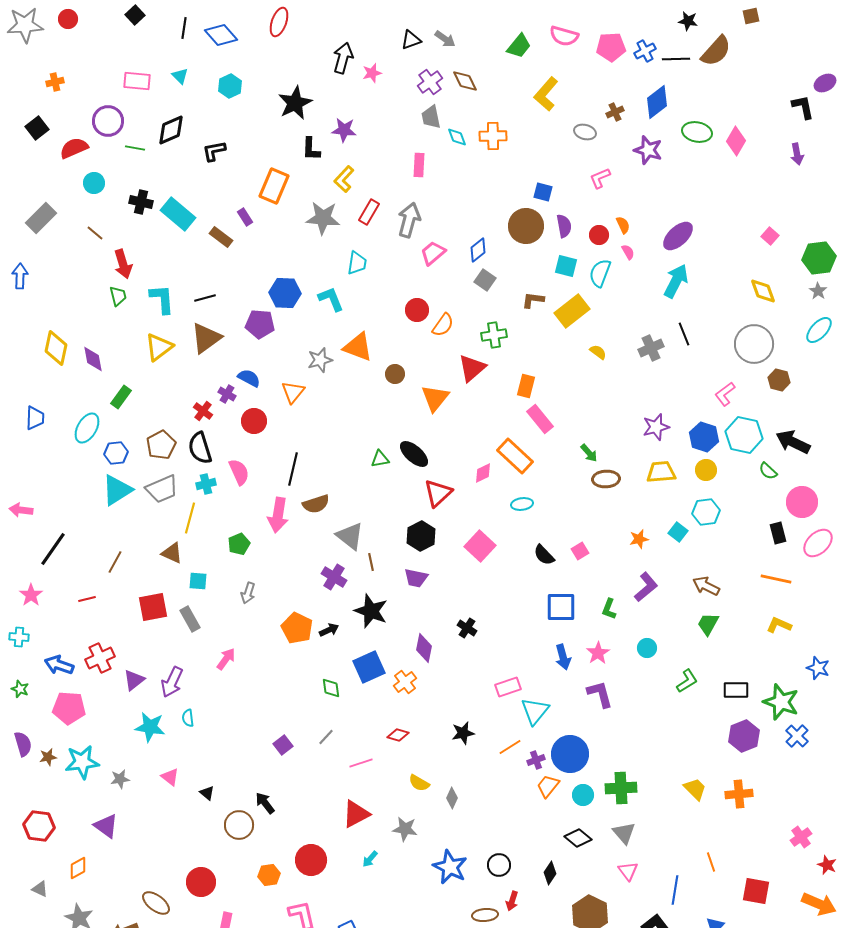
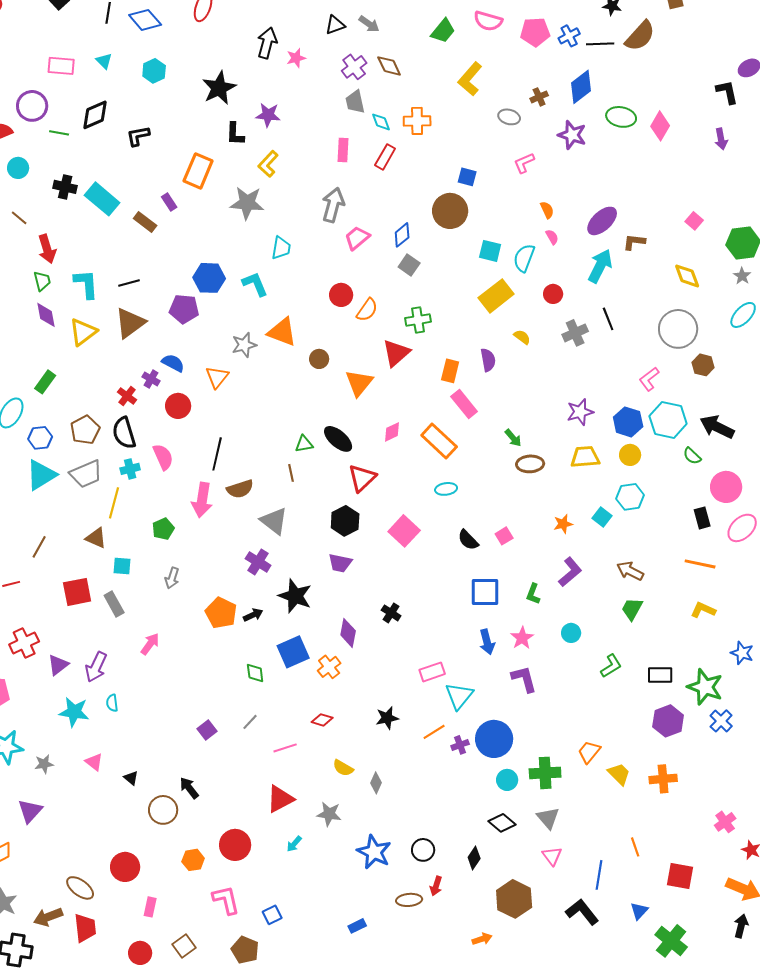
red rectangle: (369, 212) -> (385, 157), moved
purple semicircle: (564, 226) -> (488, 360), moved
red circle: (599, 235) -> (553, 294), moved
brown L-shape: (533, 300) -> (634, 242), moved
purple diamond: (93, 359) -> (46, 315), moved
pink diamond: (483, 473) -> (392, 432), moved
brown line: (371, 562) -> (291, 473), moved
orange trapezoid: (548, 786) -> (589, 752), moved
purple triangle: (106, 826) -> (30, 811), turned 36

